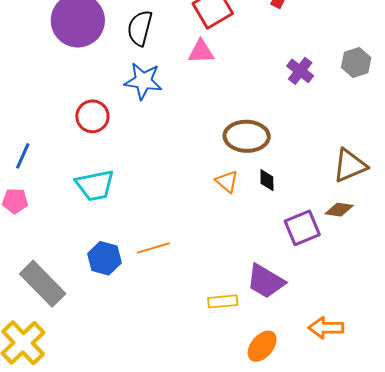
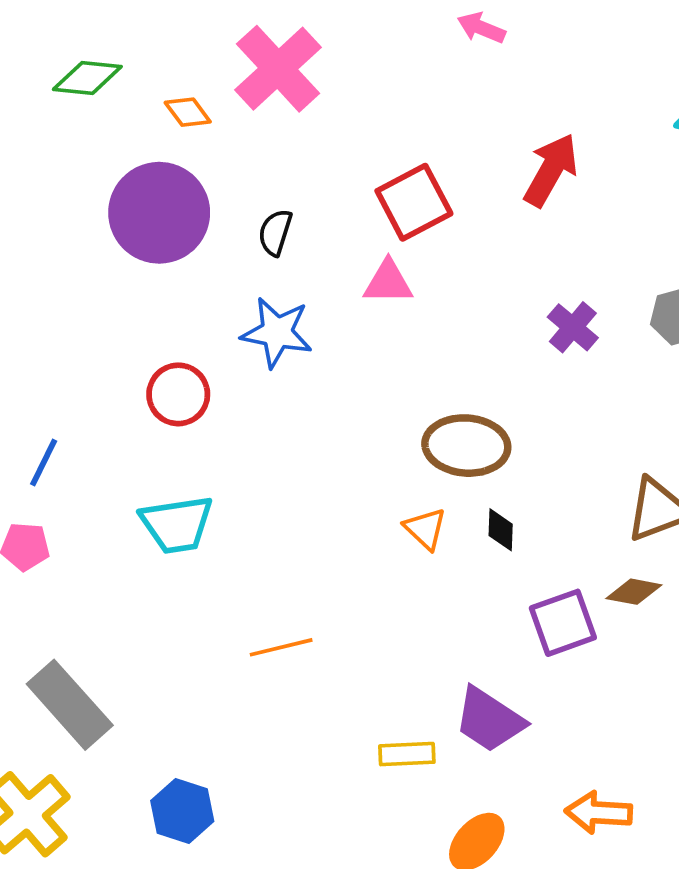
black semicircle: (140, 28) -> (275, 232), size x0.7
blue hexagon: (104, 258) -> (182, 811), moved

